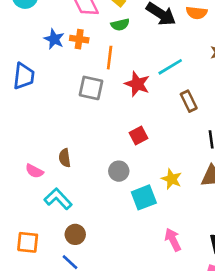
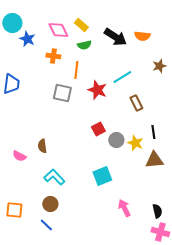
blue star: (54, 39) -> (27, 39), moved
gray circle: (119, 171) -> (116, 140), moved
yellow star: (172, 179) -> (135, 143), moved
cyan L-shape: (58, 199) -> (54, 177), moved

